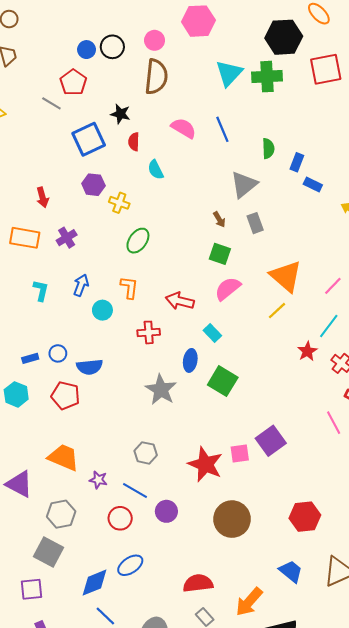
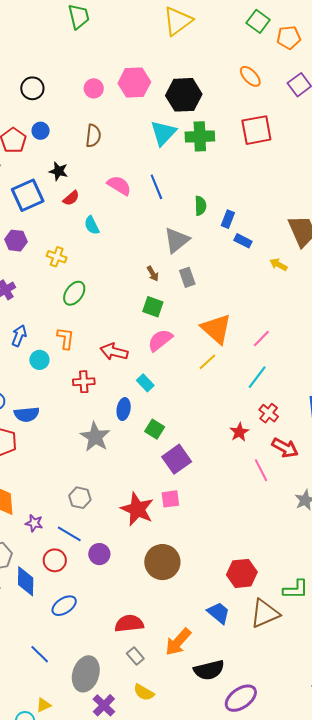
black hexagon: (284, 37) -> (184, 95), moved
pink circle: (155, 40) -> (94, 88), moved
black circle: (112, 47) -> (32, 88), moved
blue circle: (87, 50) -> (41, 131), moved
brown semicircle: (156, 77) -> (93, 136), size x0.7
red semicircle: (134, 142) -> (71, 198), turned -132
purple hexagon: (93, 185) -> (16, 241), moved
red star: (307, 351) -> (239, 432), moved
green square: (223, 381) -> (155, 429), size x0.7
purple square: (271, 441) -> (177, 459), moved
red hexagon: (305, 517) -> (242, 573), moved
blue diamond: (94, 583) -> (26, 581), moved, turned -68

